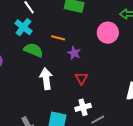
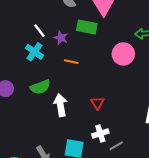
green semicircle: (33, 50) -> (40, 87), moved, turned 138
purple star: (74, 53) -> (61, 38), moved

